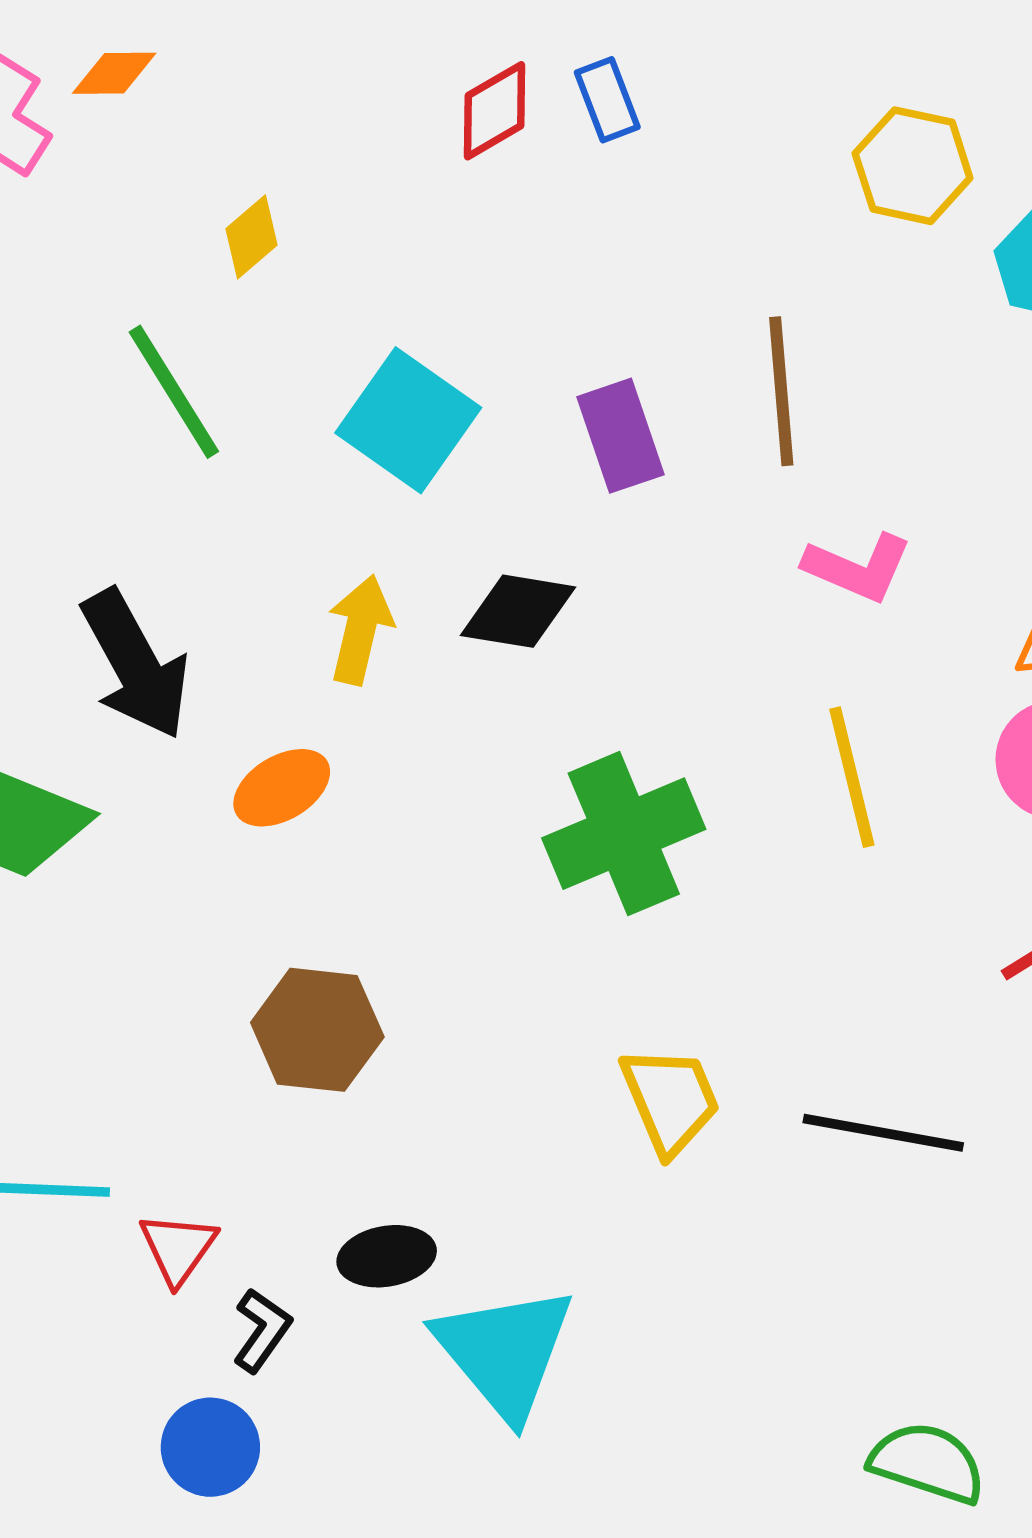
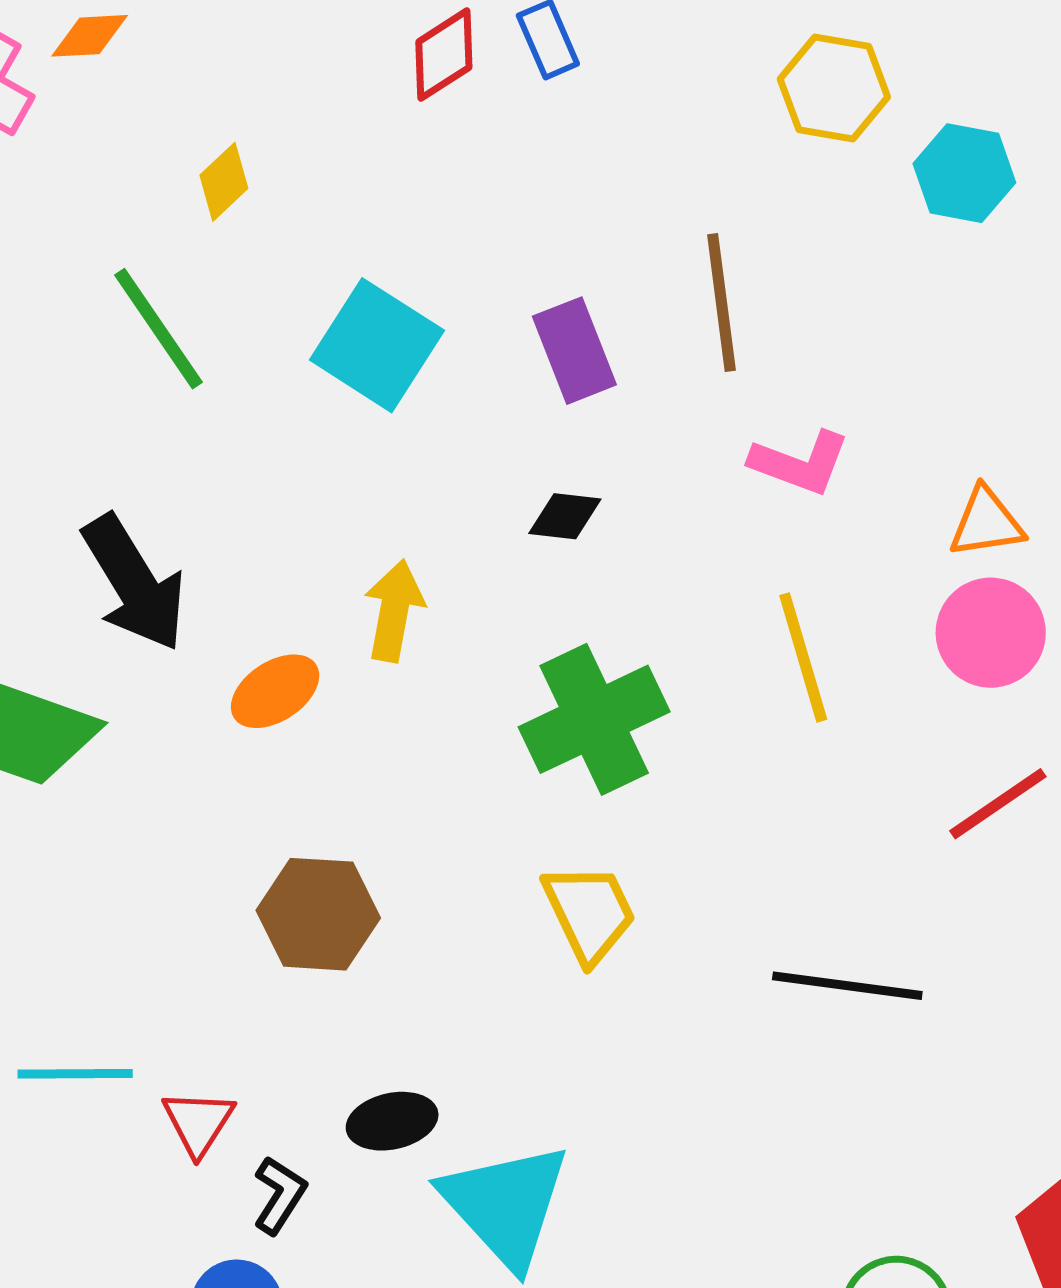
black diamond: (518, 611) -> (565, 516), moved, size x0.7
yellow arrow: (360, 630) -> (394, 611), moved
yellow trapezoid: (670, 1100) -> (589, 913), moved

